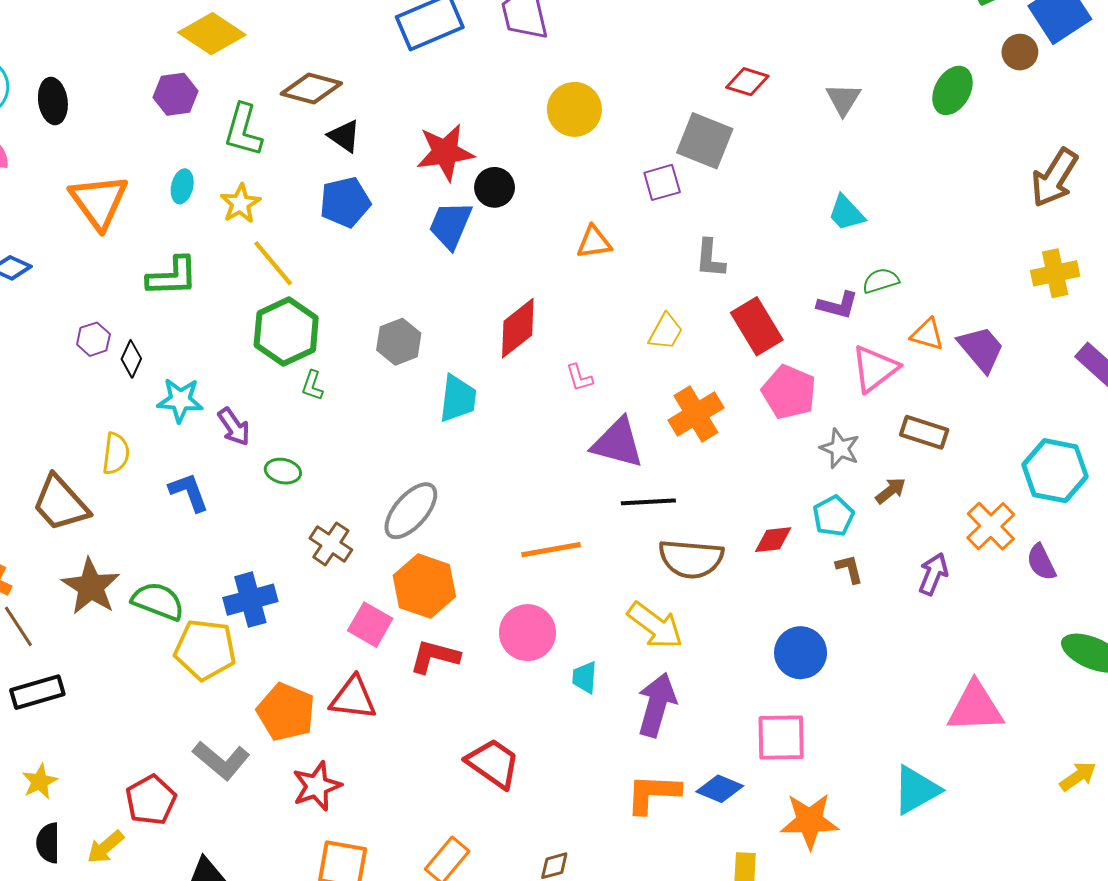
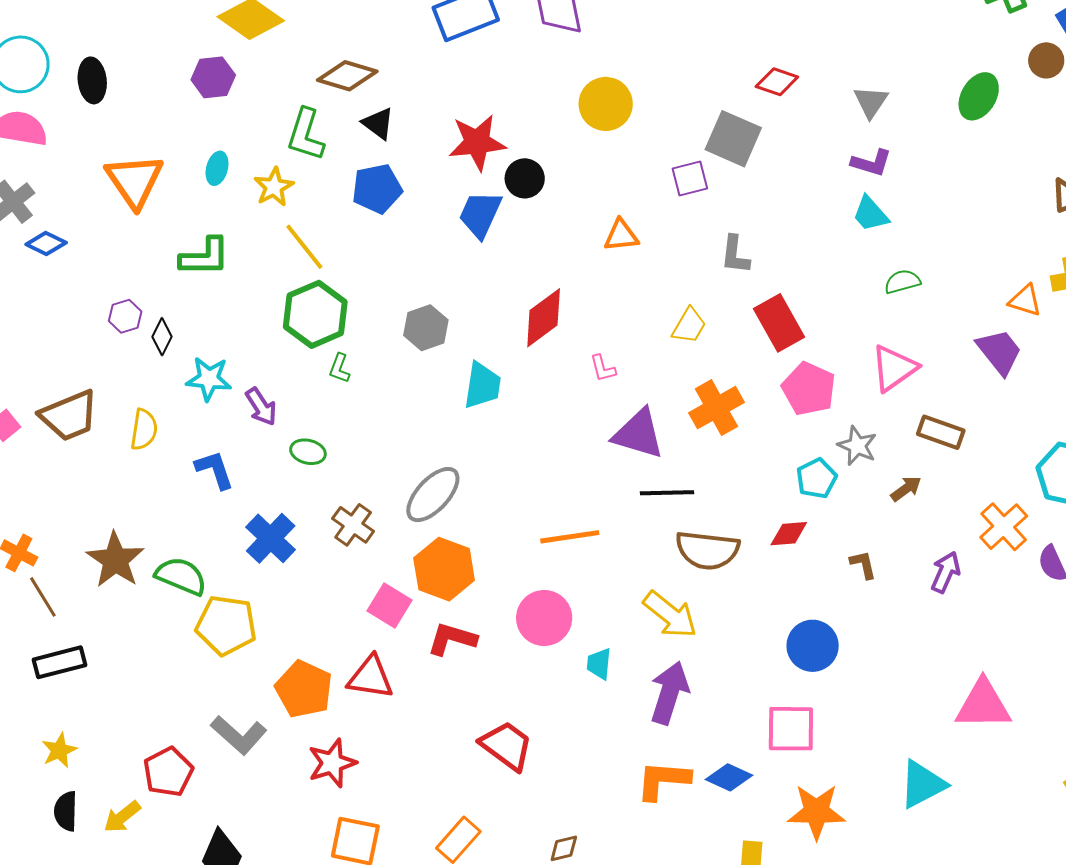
green L-shape: (243, 130) -> (306, 135), moved
purple L-shape: (838, 305) -> (871, 163), moved
orange triangle: (927, 334) -> (1025, 301), moved
brown trapezoid: (60, 503) -> (69, 416), moved, turned -72
cyan pentagon: (833, 516) -> (817, 478), moved
blue cross: (250, 600) -> (271, 538), moved, turned -33

